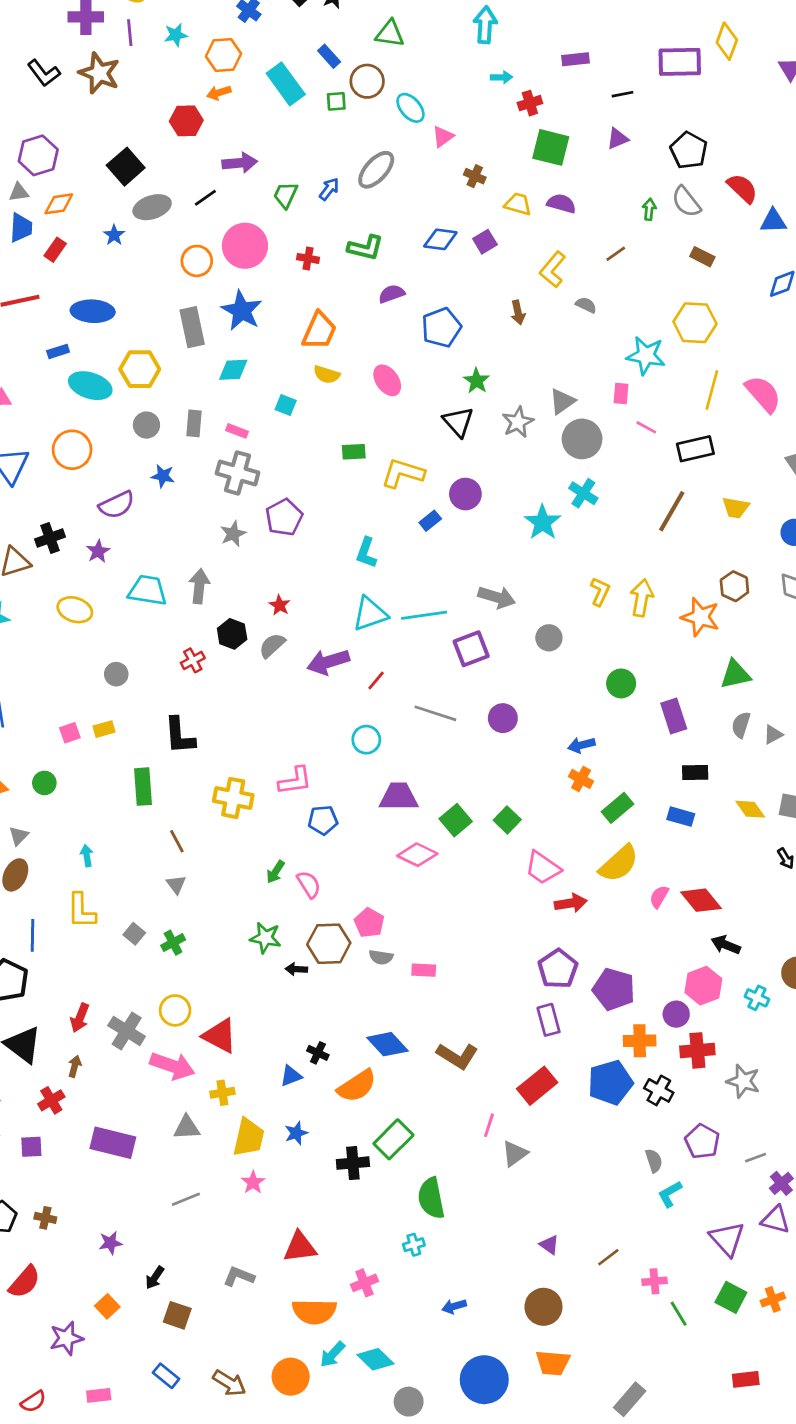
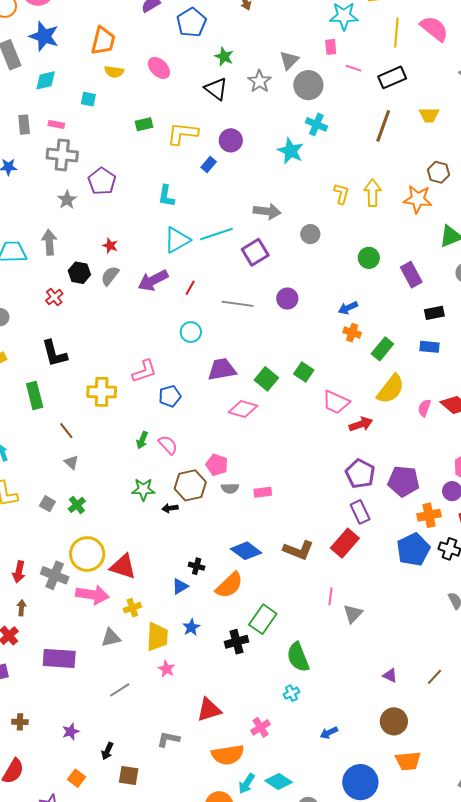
yellow circle: (175, 1010) -> (87, 554), size x1.5
red rectangle: (537, 1086) -> (345, 543), moved

